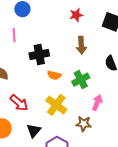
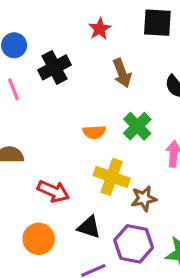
black cross: (39, 54) -> (54, 67), moved
brown star: (84, 124) -> (144, 199), moved
black triangle: (34, 131) -> (89, 227), turned -35

